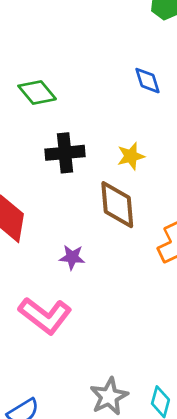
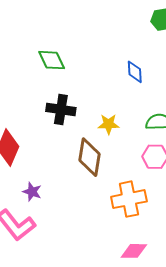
purple star: (72, 257) -> (32, 192), moved

